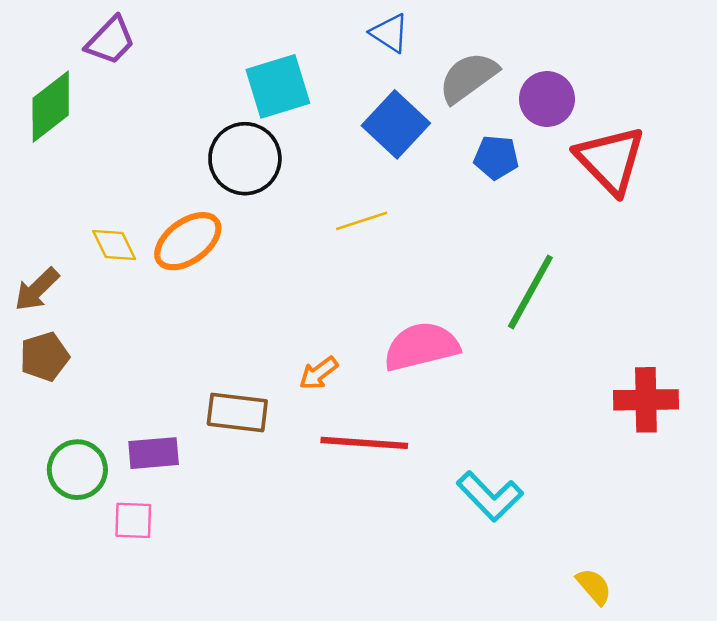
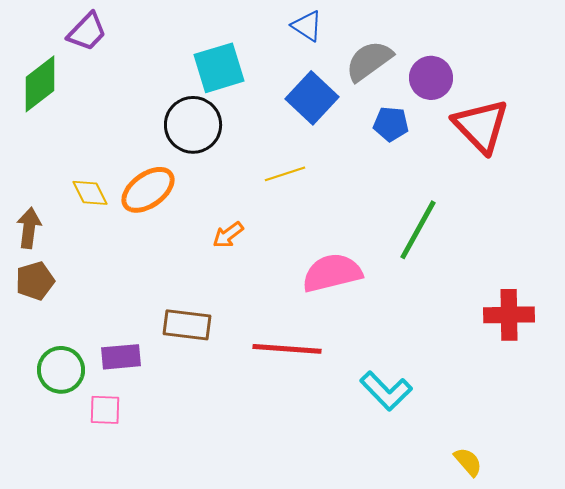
brown arrow: (37, 289) -> (29, 228), turned 141
orange arrow: (319, 373) -> (228, 235), moved

